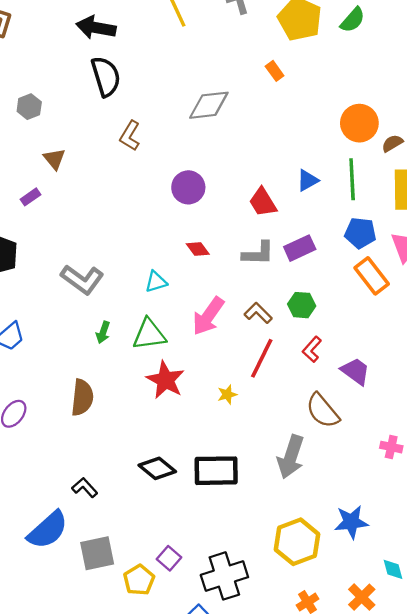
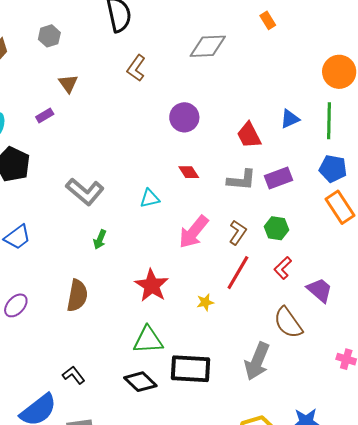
brown L-shape: (258, 313) -> (238, 232), turned 75
green triangle: (149, 334) -> (148, 340), moved
black diamond: (157, 468) -> (140, 382), moved

